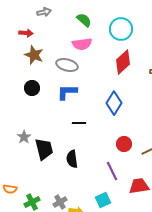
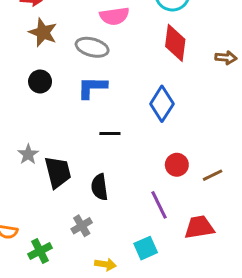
red diamond: (123, 62) -> (175, 43), turned -40
gray cross: (60, 202) -> (82, 226), moved

